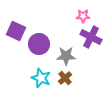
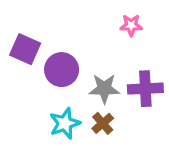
purple cross: (91, 37) -> (145, 89), moved, turned -30
cyan star: (41, 78) -> (65, 123), turned 30

